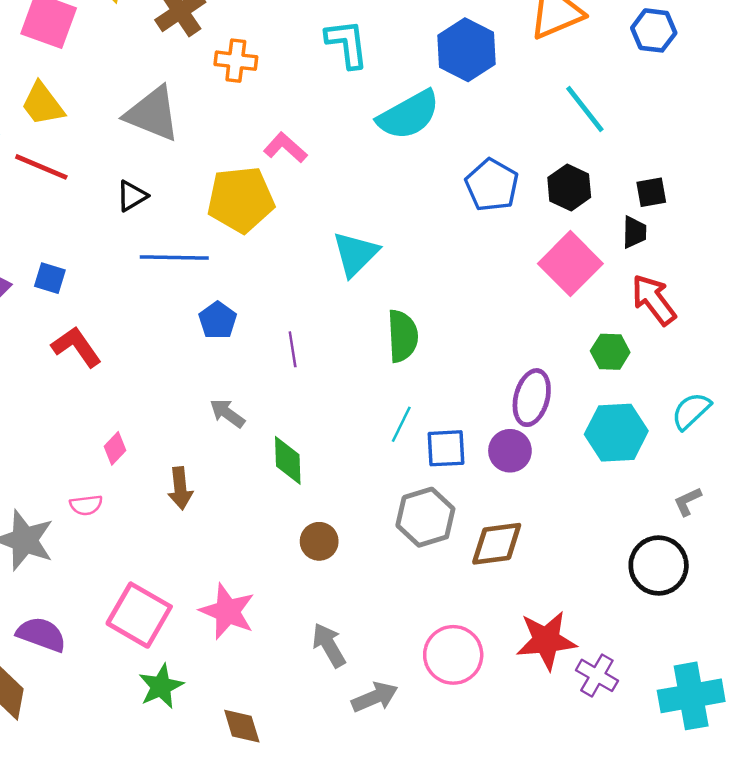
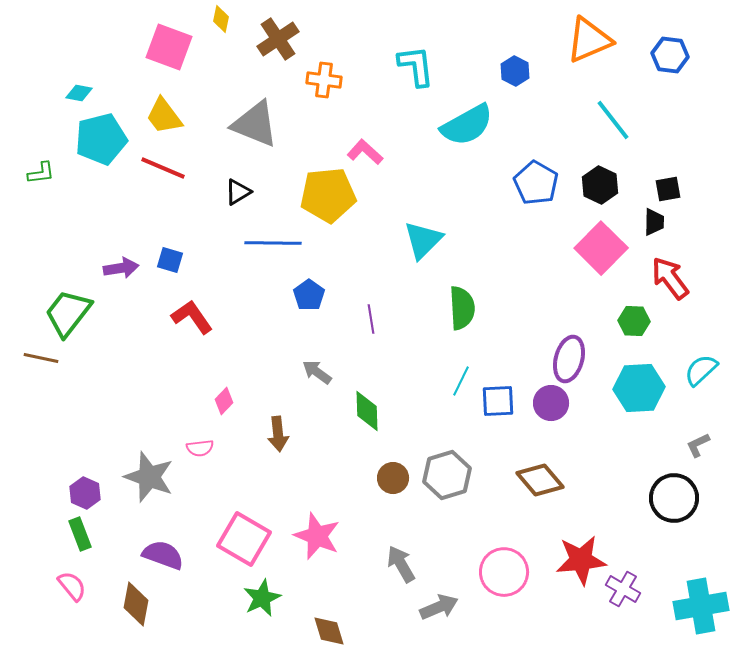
blue hexagon: (467, 50) -> (515, 71), size x0.6
gray hexagon: (425, 517) -> (447, 475), moved
brown diamond: (497, 544) -> (540, 480), turned 57

